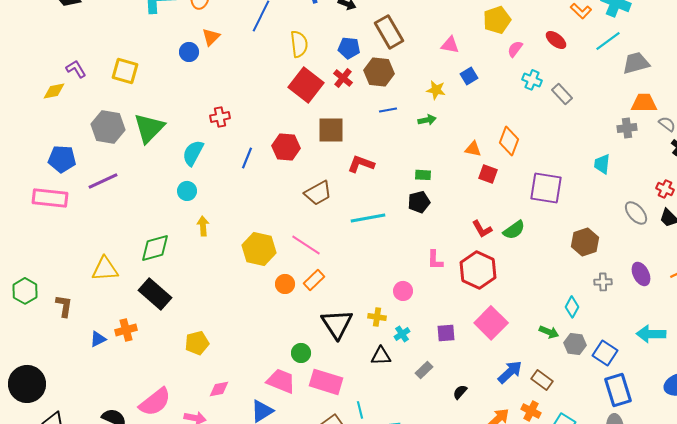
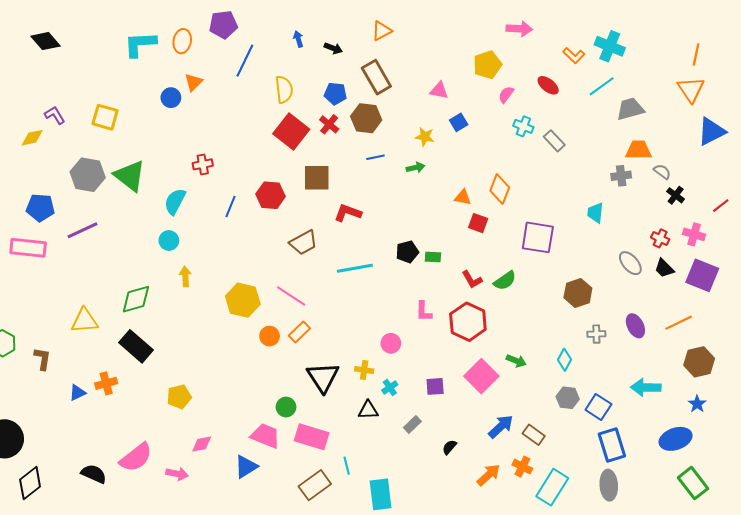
green triangle: (149, 128) -> (130, 176), turned -36
green rectangle: (423, 175) -> (433, 257), moved
green arrow: (549, 332) -> (516, 361), moved

